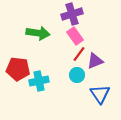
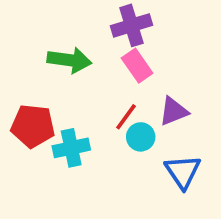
red line: (79, 54) -> (126, 117), moved

